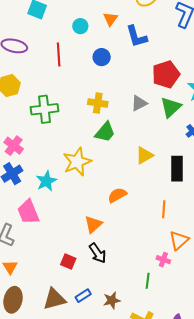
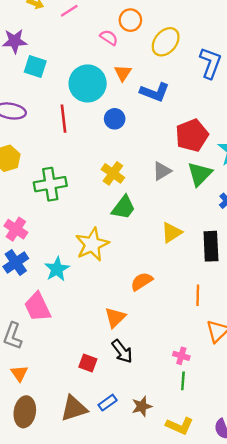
cyan circle: (80, 26) -> (88, 83), size x2.0
blue L-shape: (136, 36) -> (155, 92), turned -50
yellow cross: (98, 103) -> (113, 173), turned 30
pink cross: (163, 260) -> (181, 356), moved

